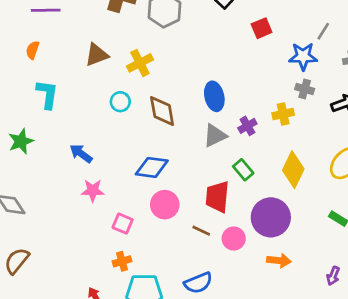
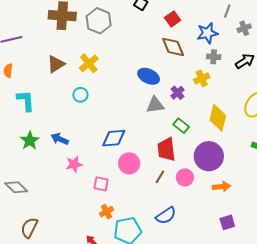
gray line: (323, 31) -> (227, 11), moved
blue ellipse: (214, 96) -> (149, 76), turned -40
brown diamond: (162, 111) -> (173, 47), moved
gray triangle: (215, 136) -> (155, 105), turned 30
green star: (21, 141) -> (30, 141), moved
brown line: (201, 231) -> (160, 177), turned -72

